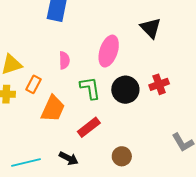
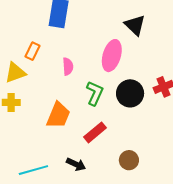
black triangle: (151, 28) -> (135, 25), moved
orange rectangle: (33, 84) -> (32, 51), moved
green L-shape: (90, 88) -> (95, 93), turned 35

